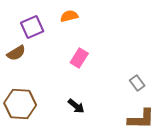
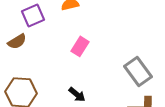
gray rectangle: (137, 83) -> (138, 71), size x1.8

